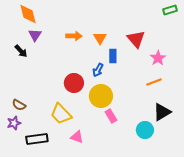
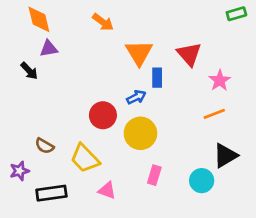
purple triangle: (35, 35) -> (49, 49), turned 48
orange arrow: (74, 36) -> (103, 22), moved, turned 35
orange triangle: (100, 38) -> (139, 53), size x1.5
blue arrow: (98, 70) -> (136, 97), turned -144
brown semicircle: (19, 105) -> (45, 146), moved
pink rectangle: (111, 116) -> (154, 175), moved, turned 48

